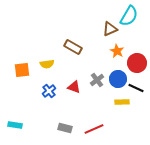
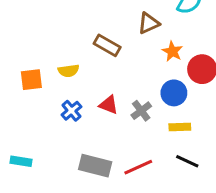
brown triangle: (110, 29) -> (149, 23), moved
gray cross: (97, 80) -> (141, 111), moved
black line: (136, 88) -> (187, 161), moved
gray rectangle: (65, 128) -> (95, 166), size x1.5

